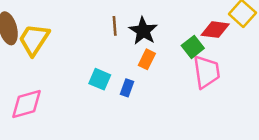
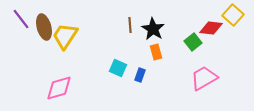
orange rectangle: (147, 59) -> (156, 52), turned -42
pink trapezoid: (206, 72) -> (204, 78), moved, turned -112

